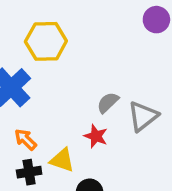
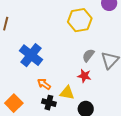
yellow hexagon: (46, 41) -> (80, 20), moved
black cross: (29, 172) -> (49, 103), turned 32

